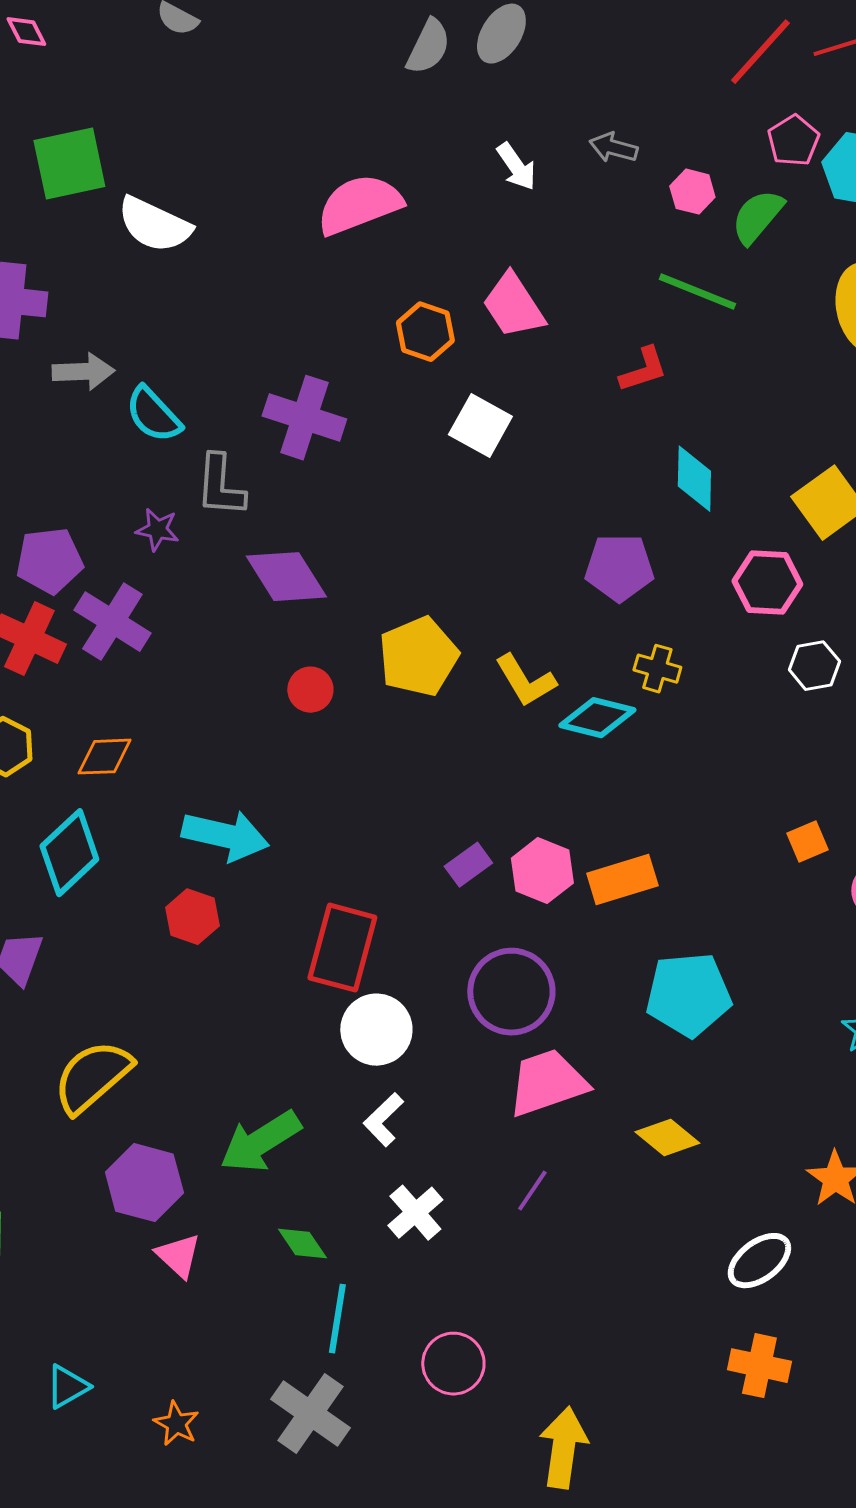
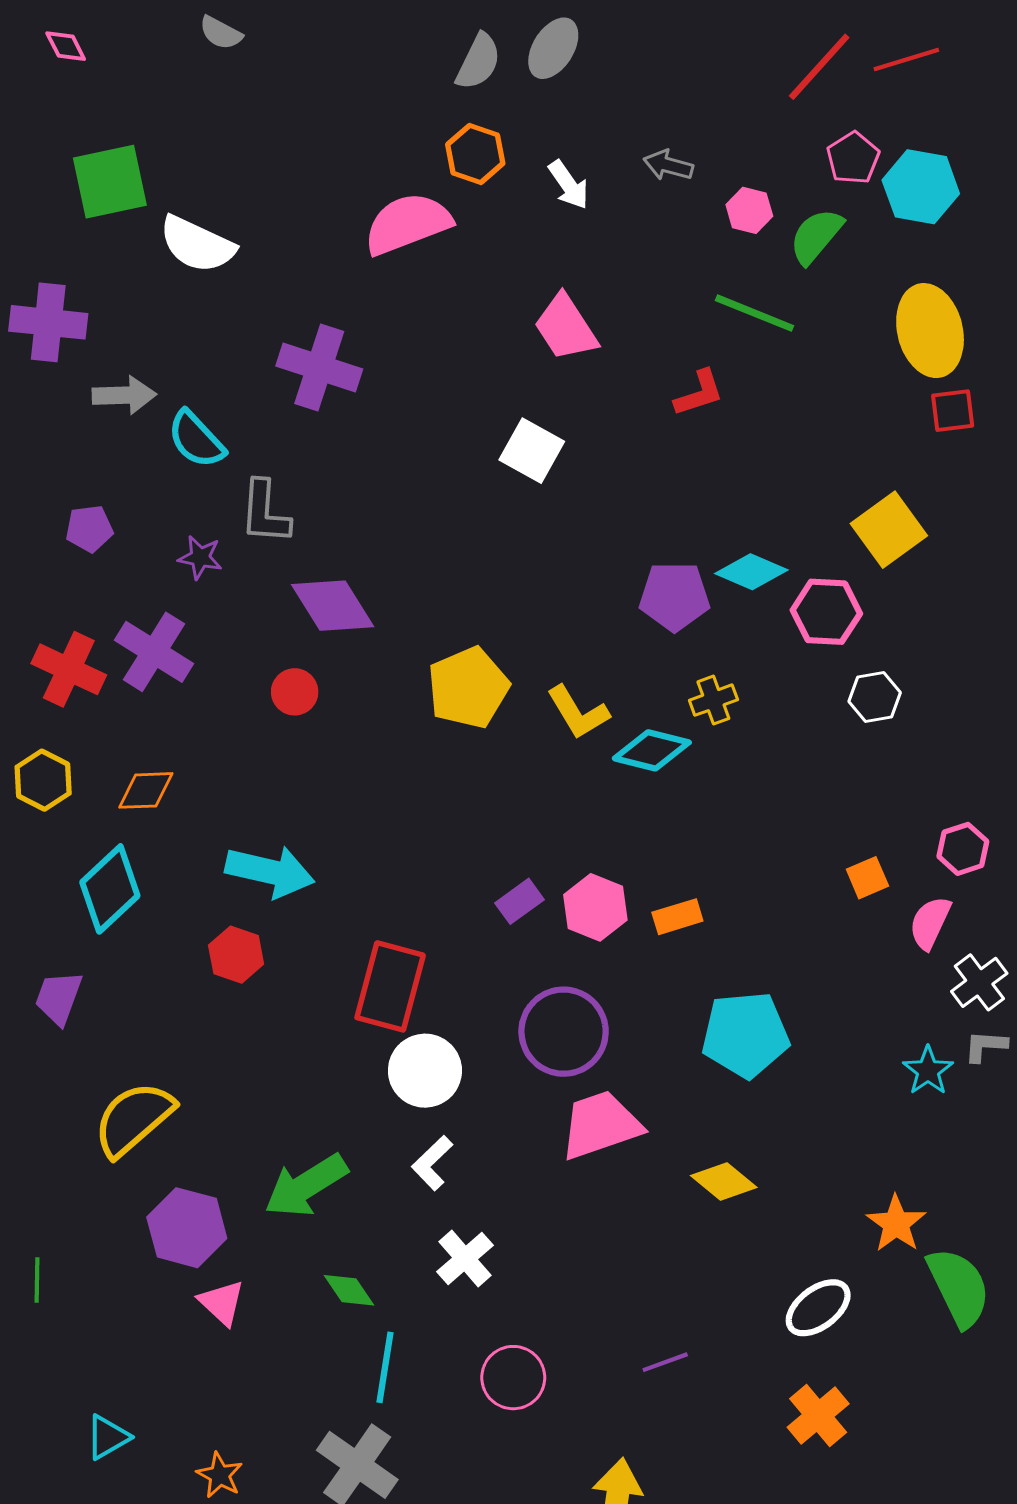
orange hexagon: (425, 332) -> (475, 154), moved
purple cross: (304, 418) -> (319, 367), moved
cyan diamond: (694, 479) -> (751, 572), moved, turned -68
purple pentagon: (49, 561) -> (89, 529), moved, size x0.7
yellow cross: (657, 669) -> (713, 700), turned -36
red circle: (310, 690) -> (295, 692), moved
orange rectangle: (622, 880) -> (677, 917), size x0.7
purple line: (532, 1191) -> (665, 1362), moved, turned 36
pink circle: (453, 1364) -> (513, 1378), moved
orange cross: (759, 1366) -> (818, 1416), turned 38

